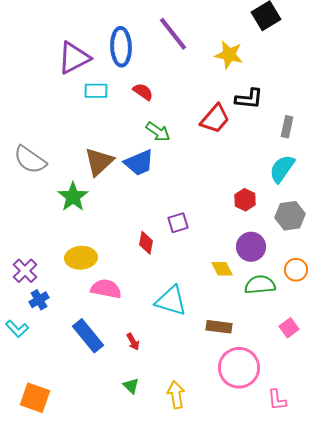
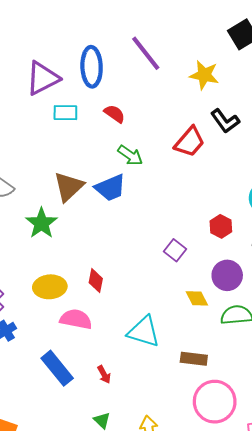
black L-shape: (249, 99) -> (225, 121), turned 48
purple square: (178, 223) -> (175, 250), moved, turned -35
red diamond: (146, 243) -> (96, 281), moved

